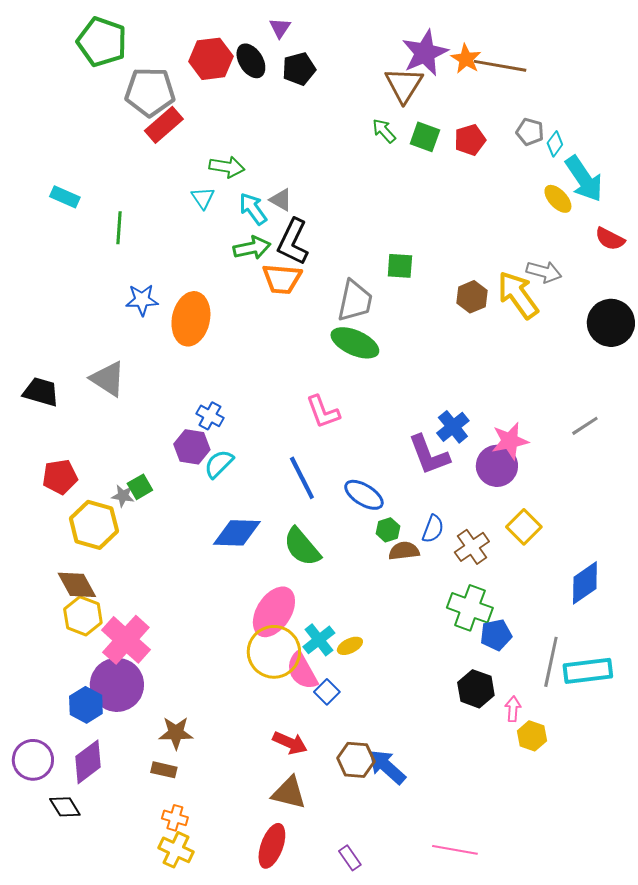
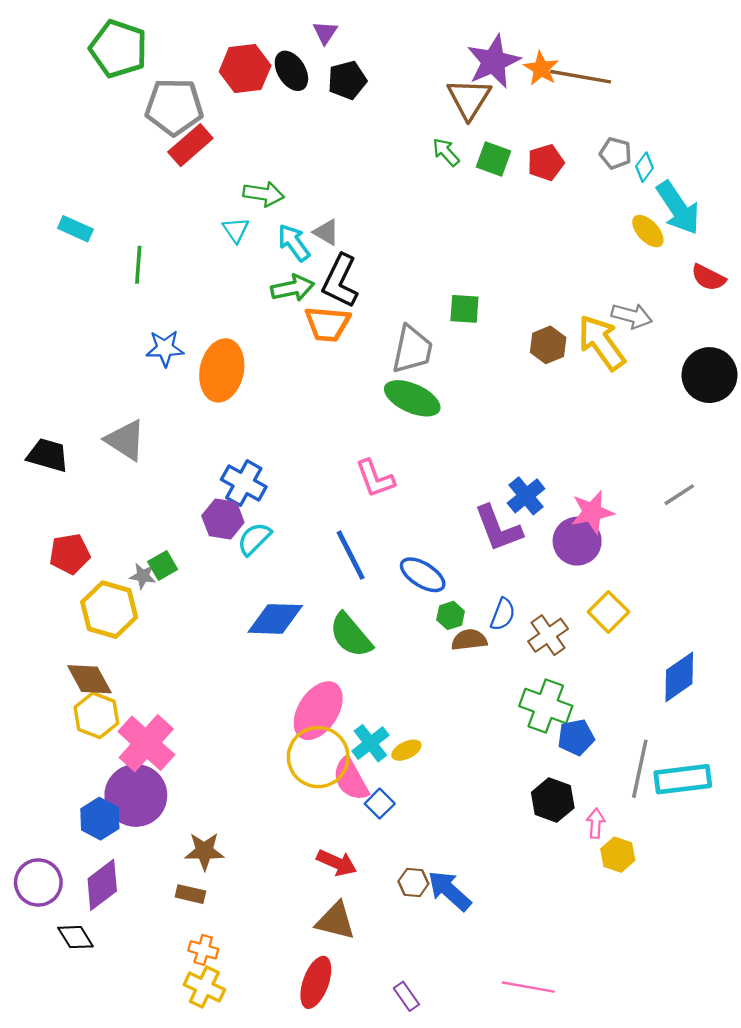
blue cross: (210, 416) -> (244, 483), size x1.4
brown hexagon: (356, 760) -> (413, 883), size x0.7

